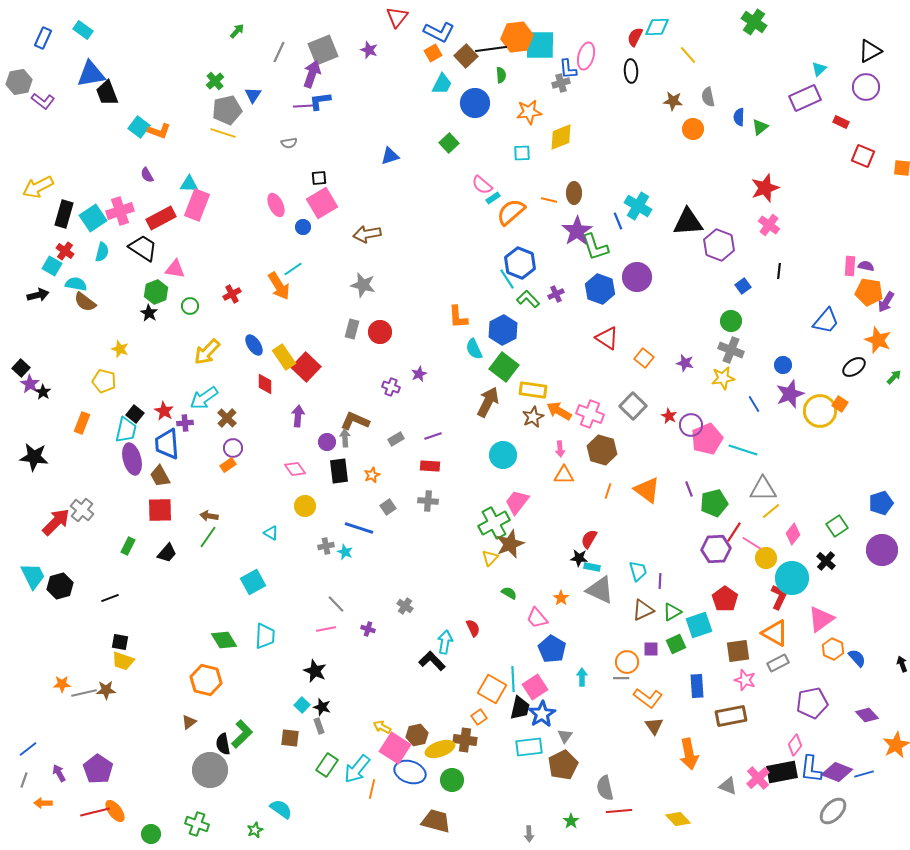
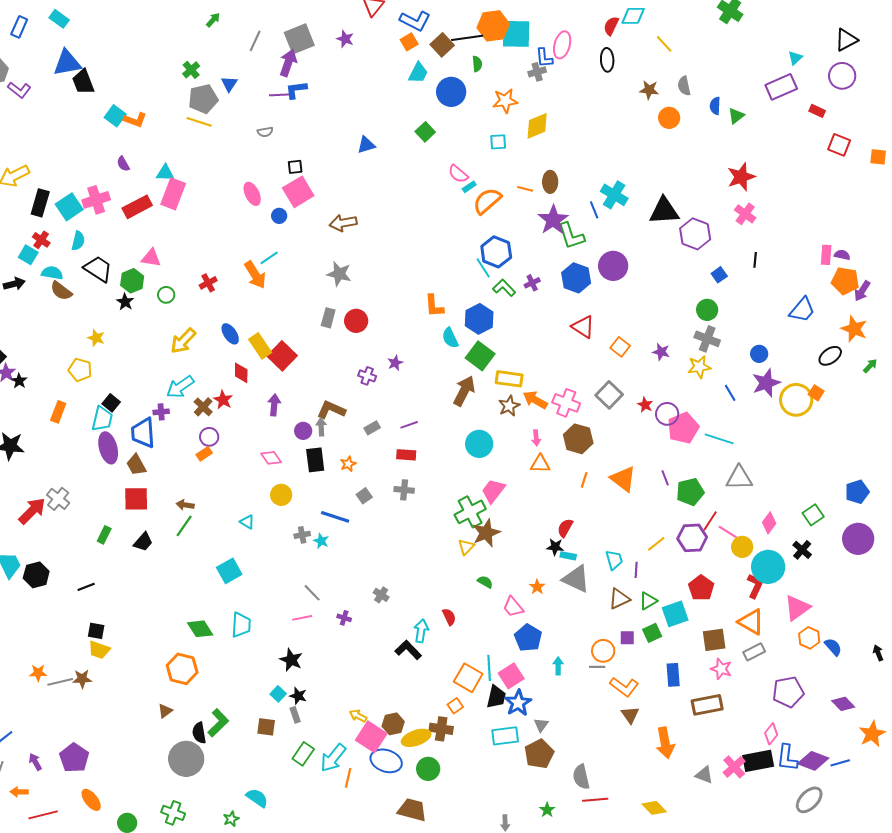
black trapezoid: (143, 248) -> (98, 269), moved
red star: (164, 411) -> (223, 400), moved
yellow line: (771, 511) -> (656, 544), moved
red line: (95, 812) -> (43, 815), moved

